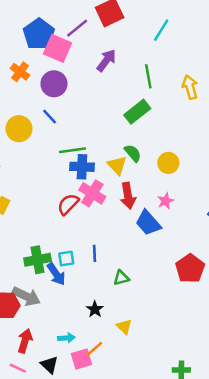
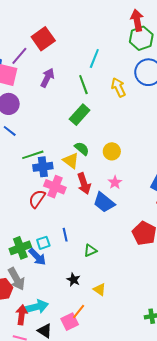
cyan line: (161, 30) -> (94, 59), moved
gray arrow: (26, 296) -> (16, 279), turned 45
cyan arrow: (66, 338) -> (37, 307), moved, size x1.6

